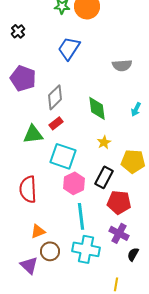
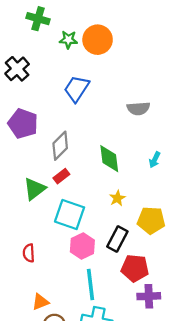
black cross: (18, 31) -> (17, 69), size x1.5
green triangle: (33, 134) -> (35, 189), turned -30
red semicircle: (28, 189) -> (29, 253), size x0.6
purple cross: (119, 233) -> (149, 296), moved, turned -30

